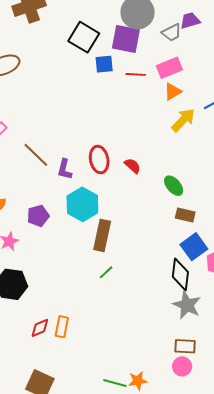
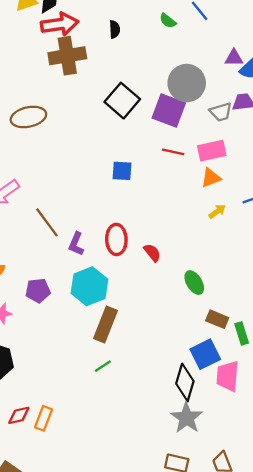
blue square: (104, 64) -> (122, 171), moved
yellow arrow: (183, 120) -> (217, 211), size x0.6
brown rectangle: (185, 215) -> (217, 319), moved

